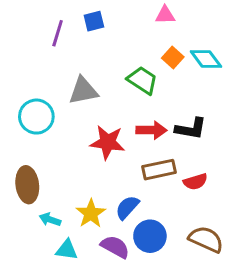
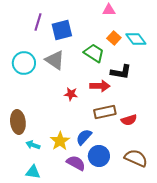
blue square: (94, 21) -> (62, 30), moved, size x1.5
gray triangle: (83, 91) -> (55, 60), turned 45
cyan circle: (36, 117) -> (24, 63), moved
black L-shape: (191, 129) -> (121, 72), moved
red star: (108, 142) -> (71, 94), size x0.6
cyan triangle: (67, 250) -> (33, 172), moved

